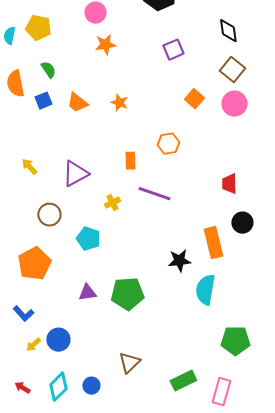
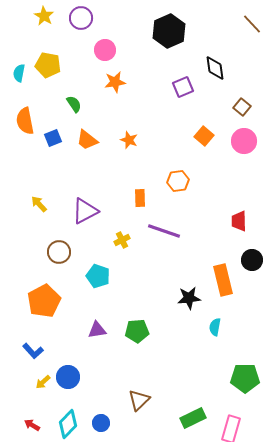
black diamond: (228, 31) -> (215, 68), moved
green semicircle: (48, 70) -> (74, 104), moved
brown square: (232, 70) -> (242, 107), size x0.7
cyan semicircle: (205, 290) -> (215, 327), size x0.6
green pentagon: (127, 294) -> (137, 331), size x0.7

